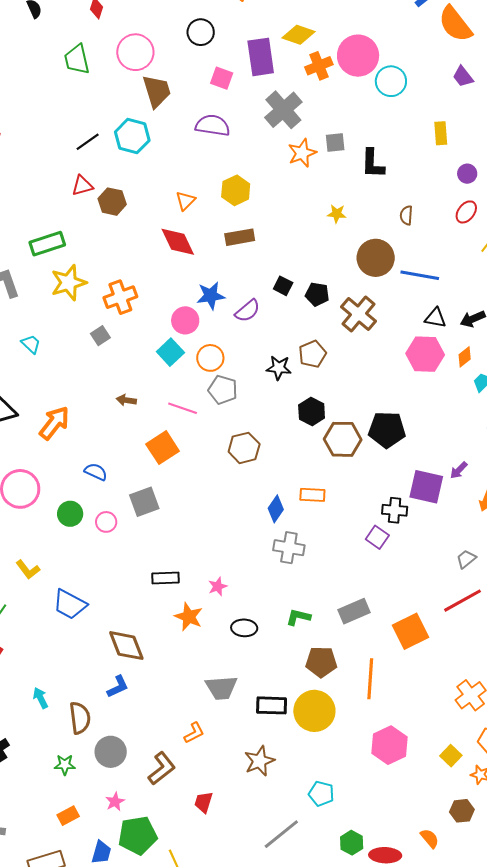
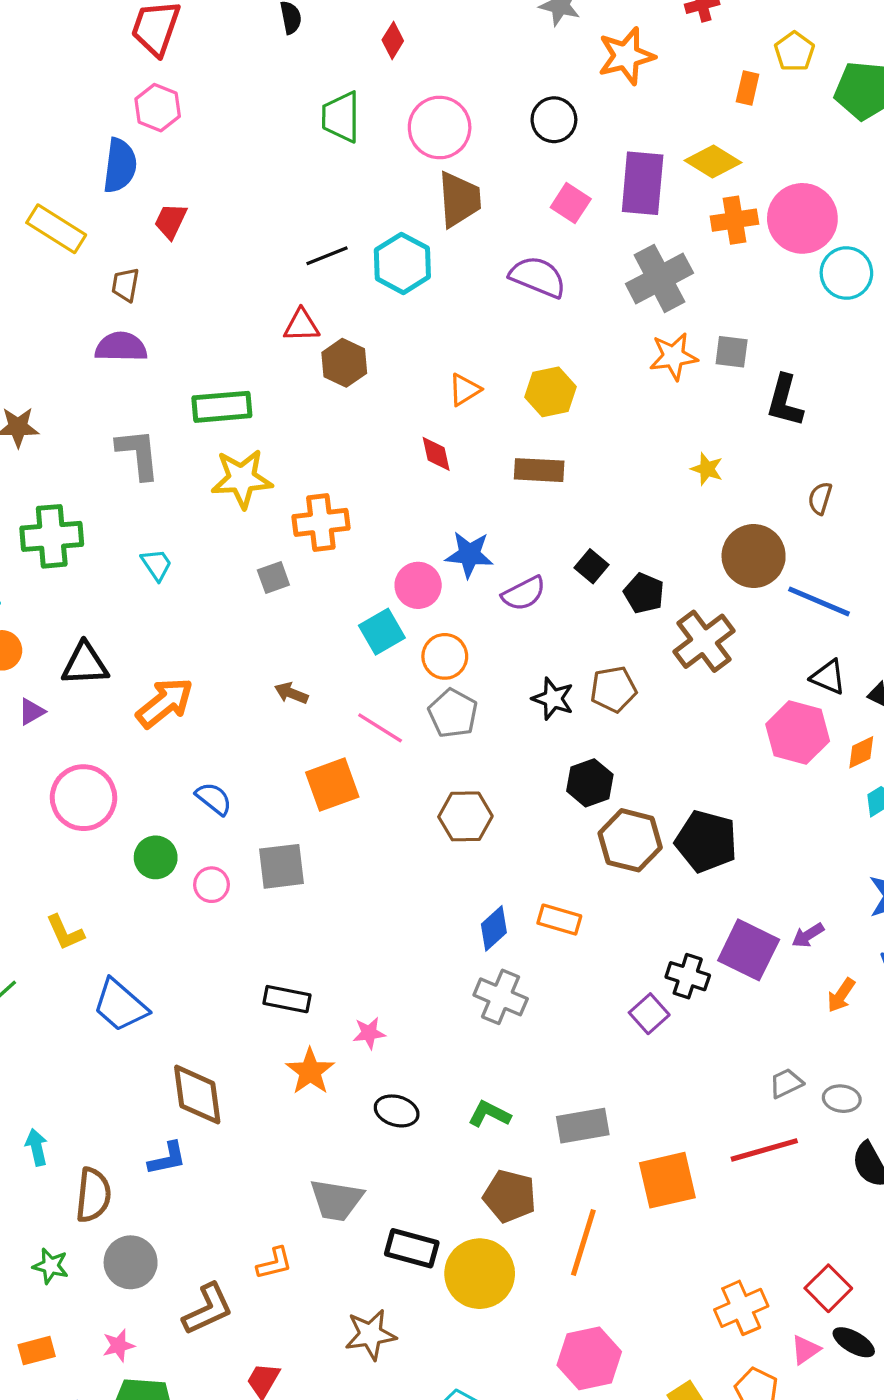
red diamond: (178, 242) -> (436, 454), size x0.6

